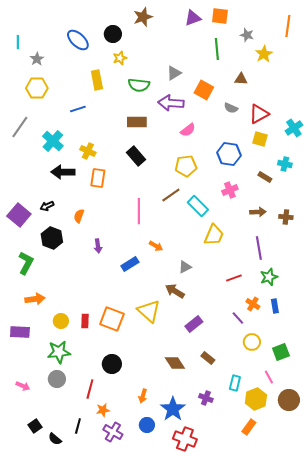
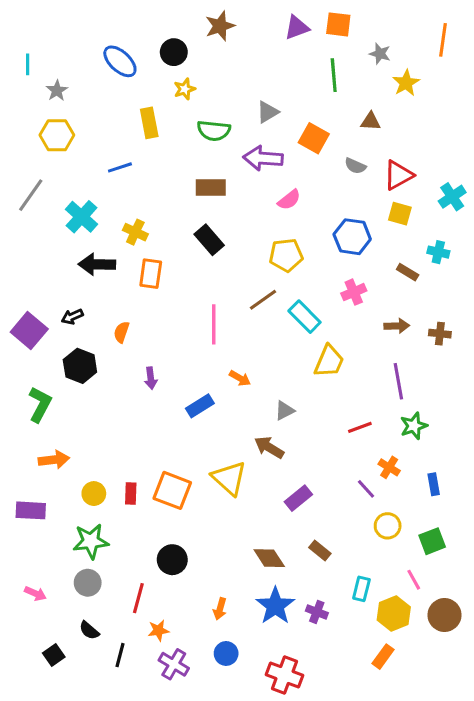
blue rectangle: (275, 306) -> (434, 484), moved
blue star: (173, 409) -> (275, 606), moved
black semicircle: (55, 439) -> (89, 630), moved

